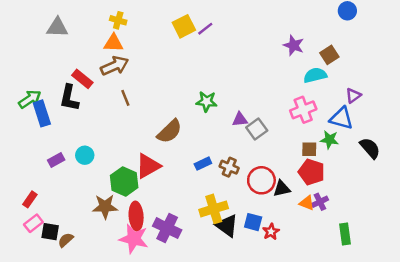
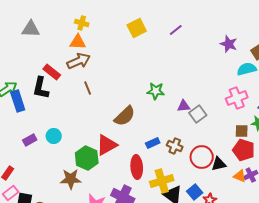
purple line: (205, 29) -> (176, 30), moved
red ellipse: (136, 216) -> (137, 167), moved
blue square: (253, 222) -> (195, 192), turned 35

